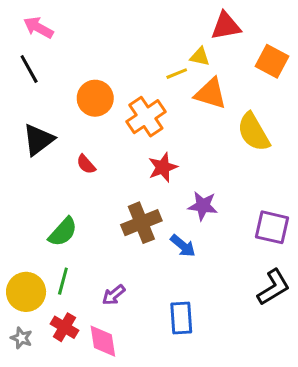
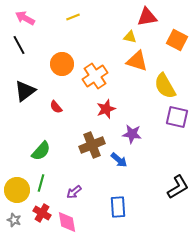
yellow line: (177, 74) -> (73, 17), moved
purple square: (272, 227) -> (177, 117), moved

